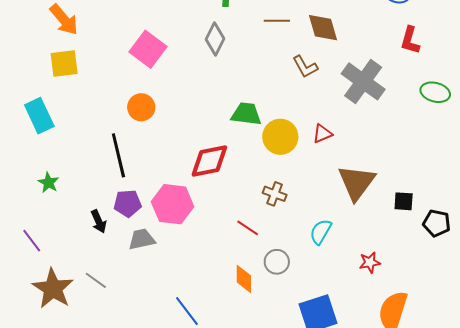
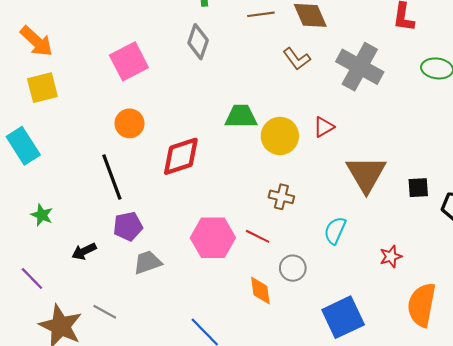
pink square: (148, 49) -> (129, 61), turned 33
red diamond: (209, 161) -> (181, 156), moved
pink hexagon: (173, 204) -> (213, 238), moved
black arrow: (99, 221) -> (84, 251), moved, turned 95

